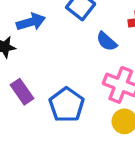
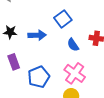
blue arrow: (31, 22) -> (37, 35), moved

